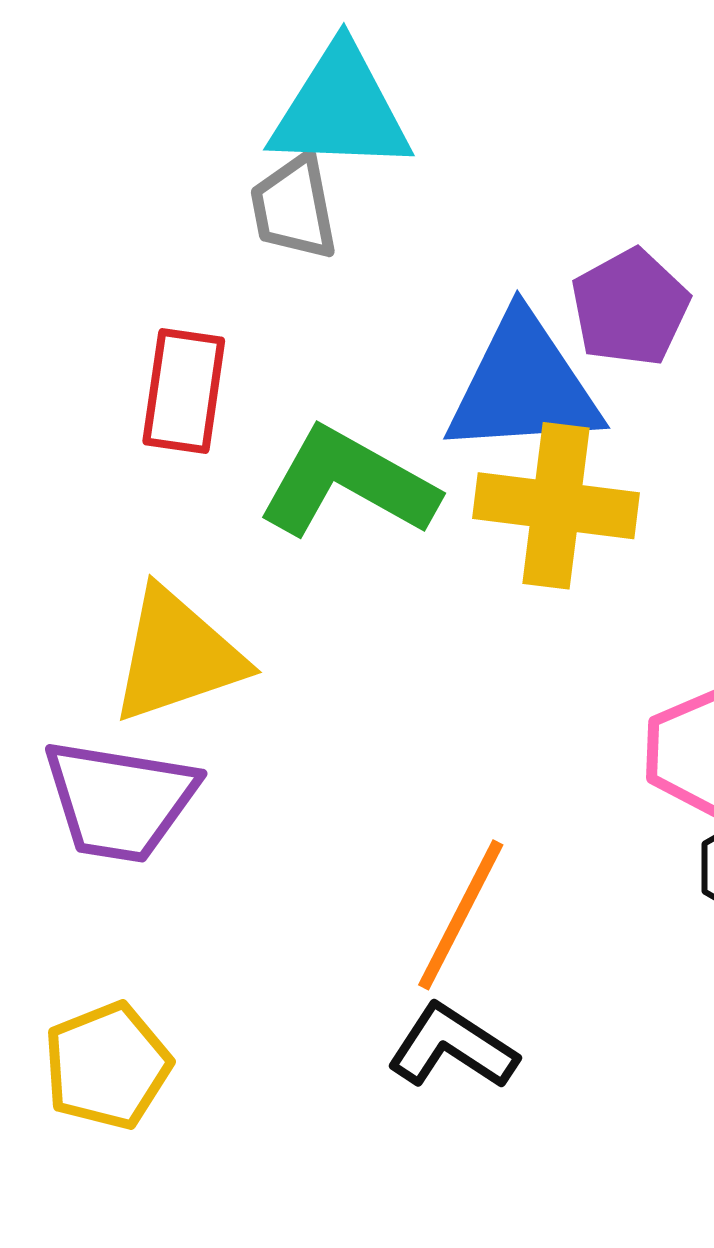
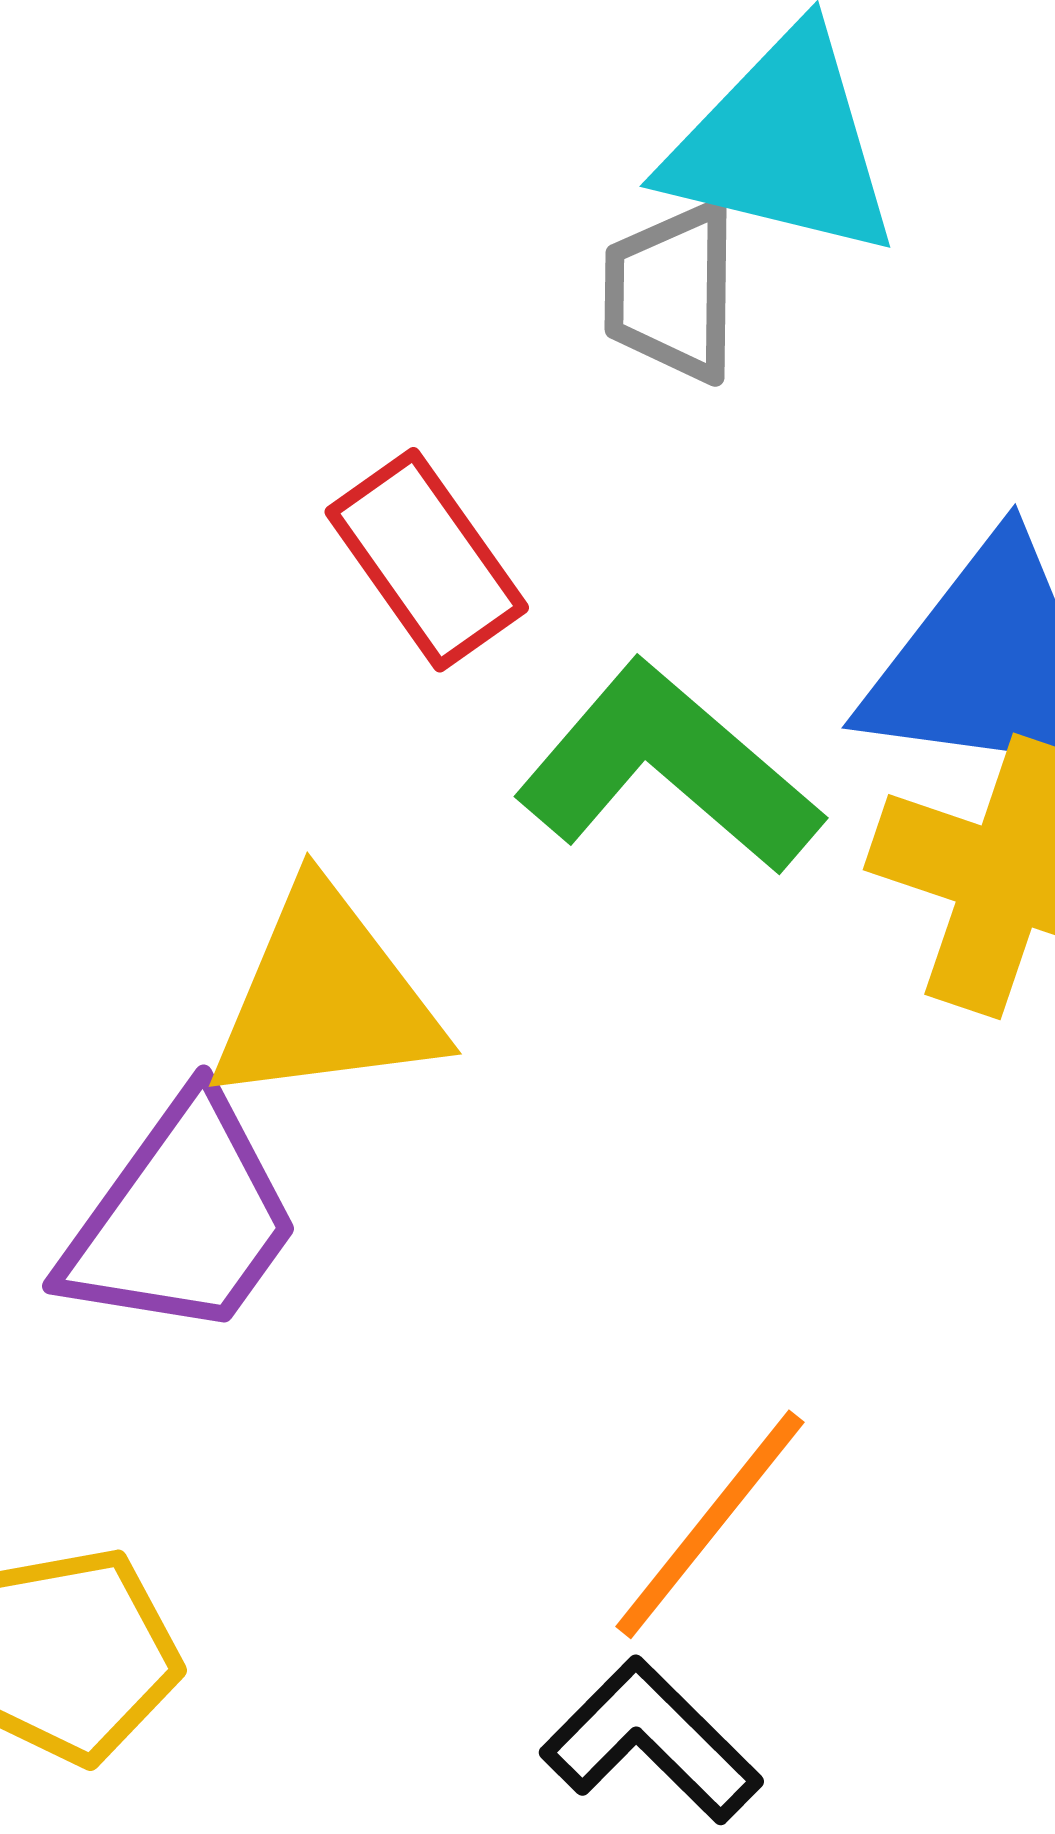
red rectangle: (184, 391) -> (427, 560), turned -55
purple trapezoid: (120, 800) -> (182, 1219), turned -75

